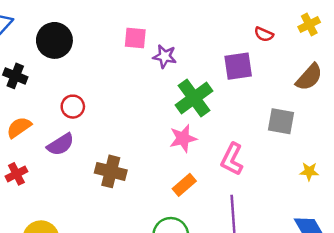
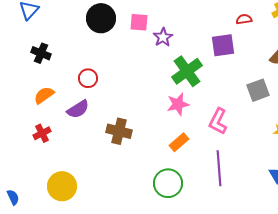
red semicircle: (264, 34) -> (244, 19), turned 147
black circle: (54, 40) -> (101, 18), moved
purple star: (165, 56) -> (163, 37), turned 30
gray square: (281, 121) -> (258, 90), turned -30

